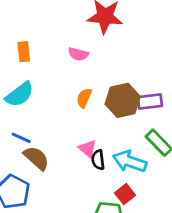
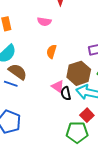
brown hexagon: (123, 100) -> (79, 73), moved
brown semicircle: (36, 158) -> (18, 72), moved

